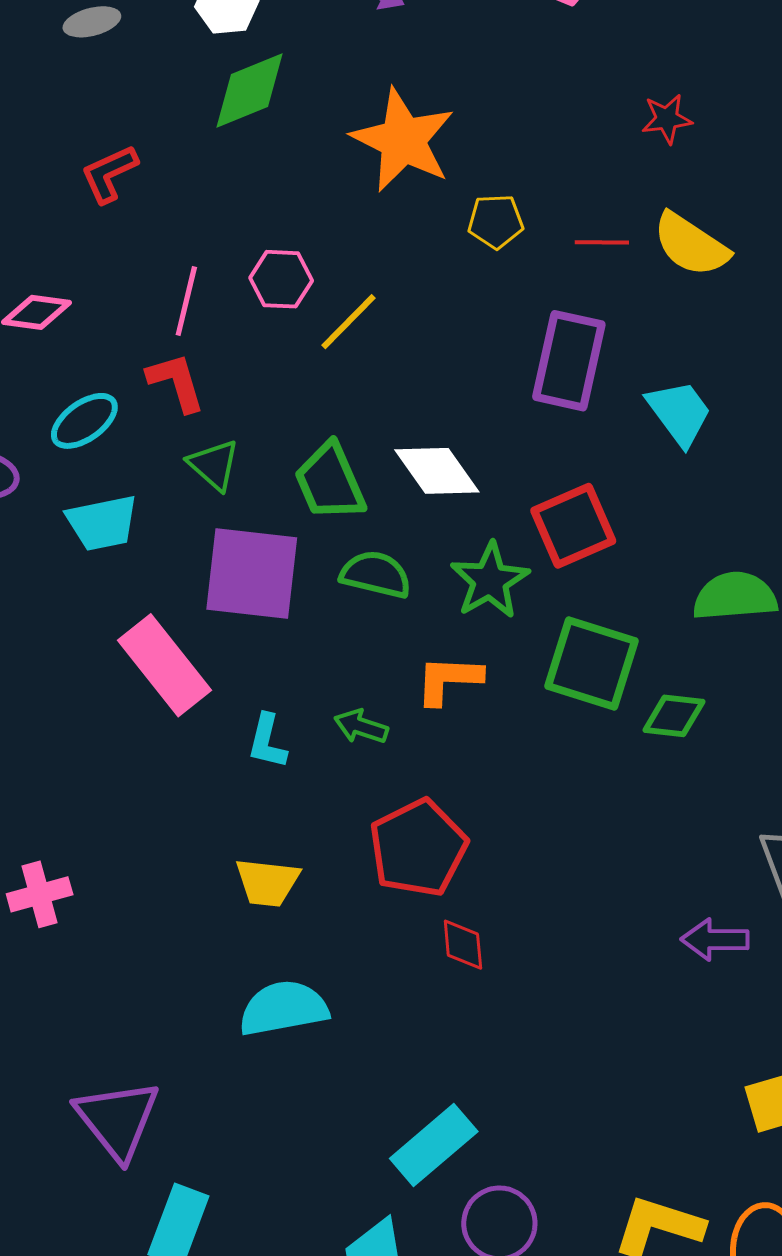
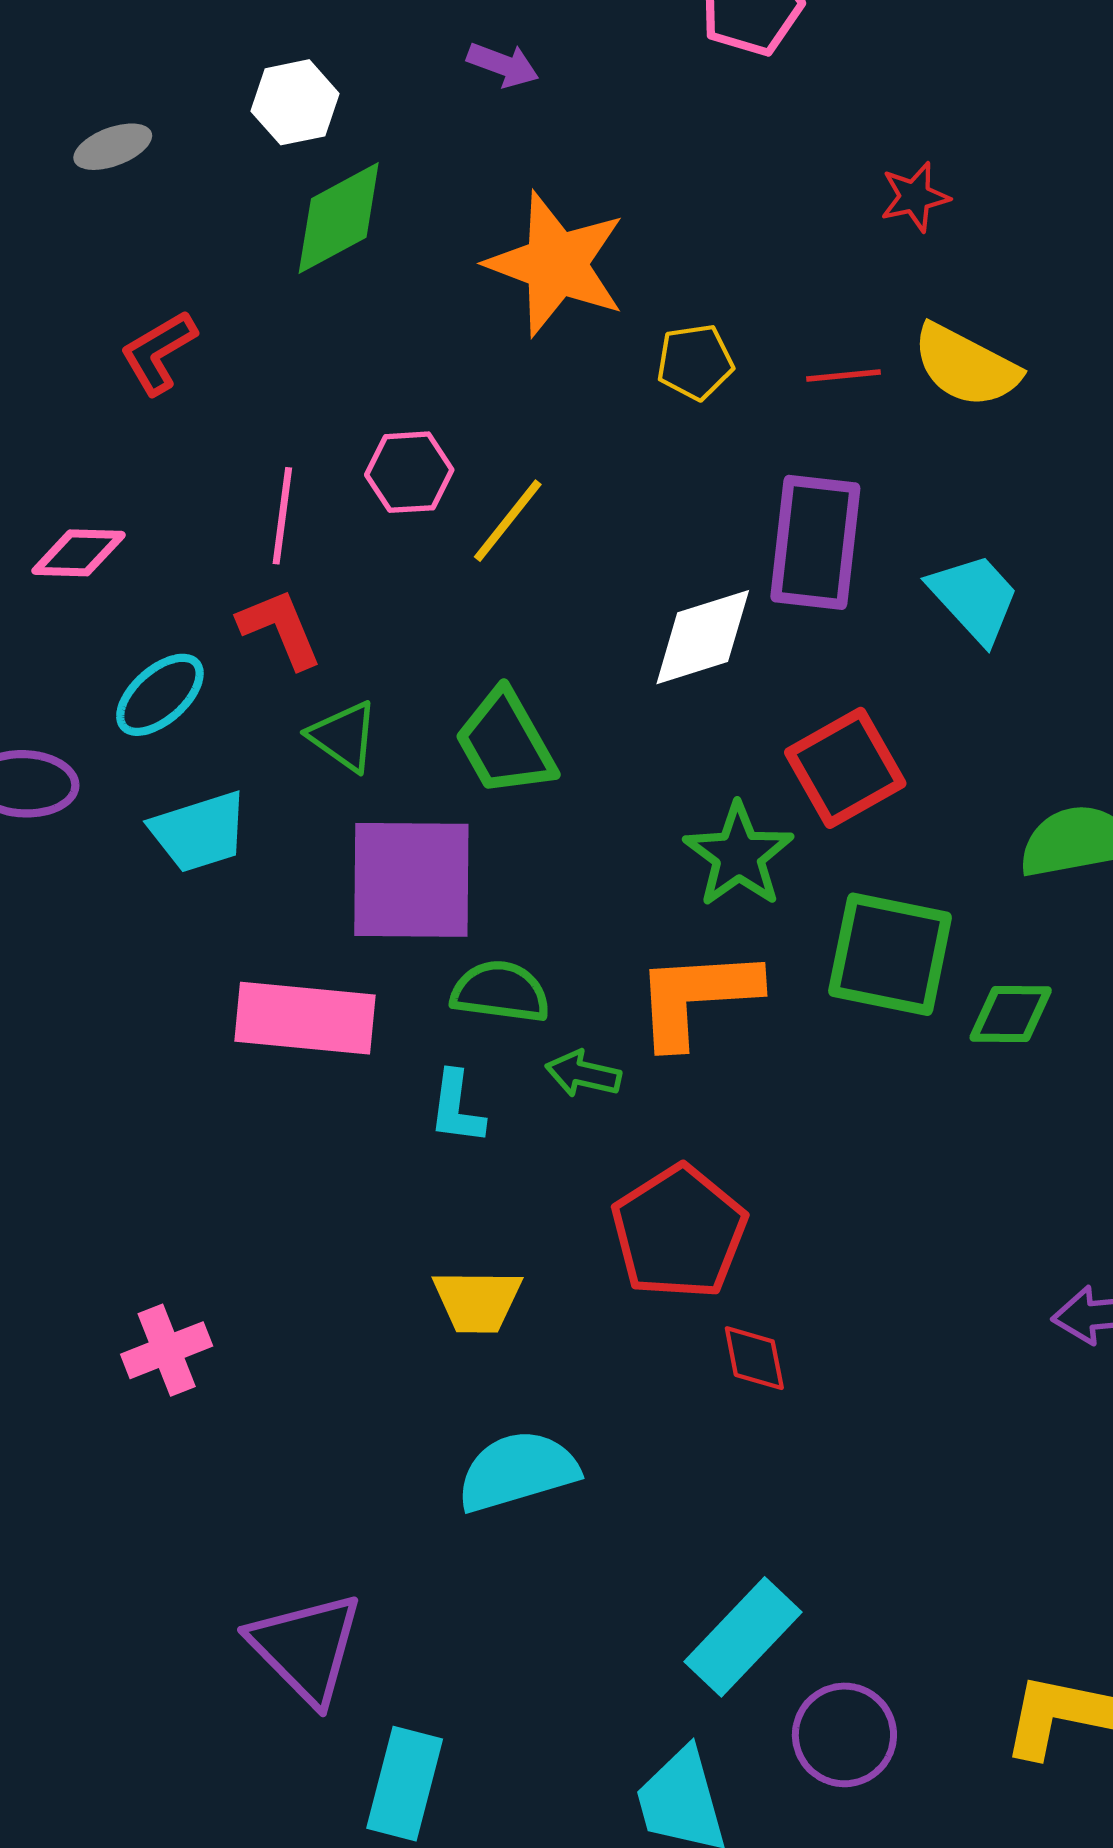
white diamond: (437, 471) -> (703, 637), moved, turned -66
green semicircle: (376, 574) -> (500, 992), moved
pink rectangle: (165, 665) -> (305, 1018), turned -40
orange L-shape: (449, 680) -> (697, 997), size x1.4

